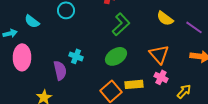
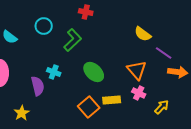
green L-shape: (121, 24) -> (73, 40), moved
purple line: (194, 27) -> (164, 53), moved
green ellipse: (116, 56) -> (94, 72), turned 75

